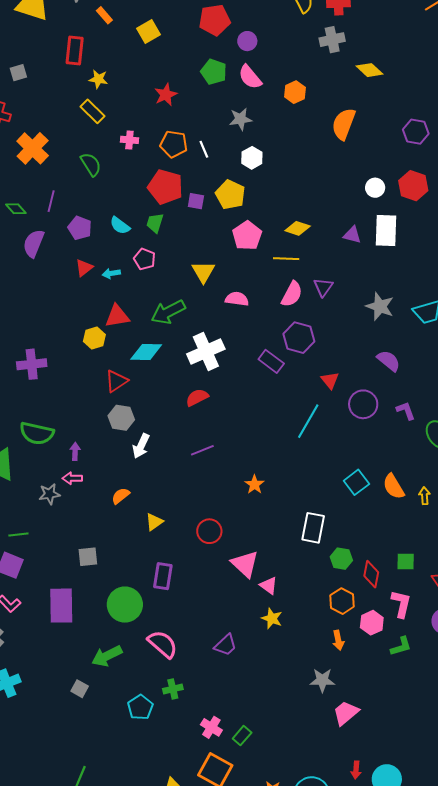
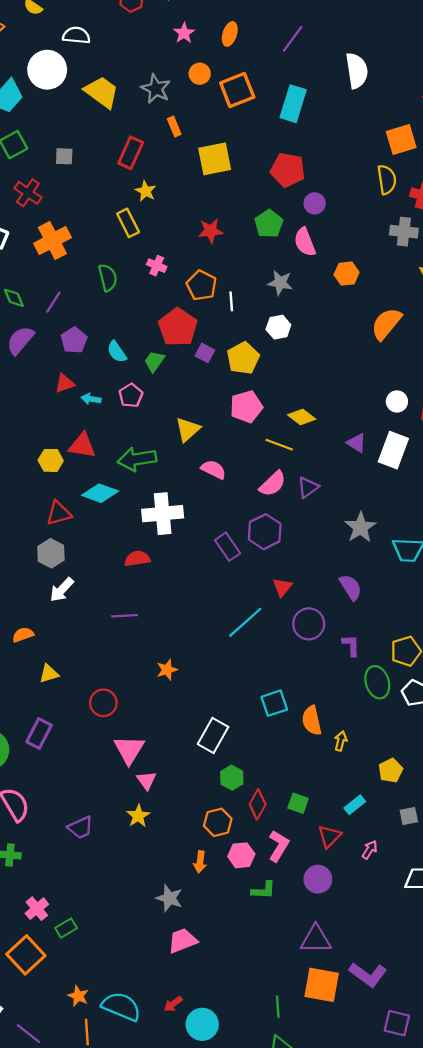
yellow square: (149, 32) -> (215, 159), size x1.4
red arrow: (356, 770) -> (173, 1004), turned 30

